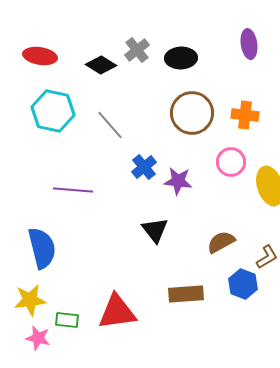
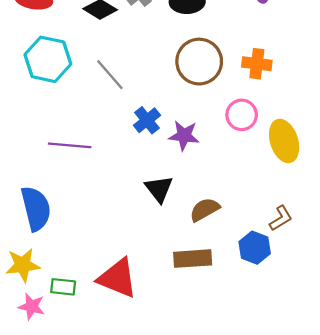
brown semicircle: (221, 242) -> (205, 210), moved
red triangle: (117, 312) -> (118, 278), turned 30

